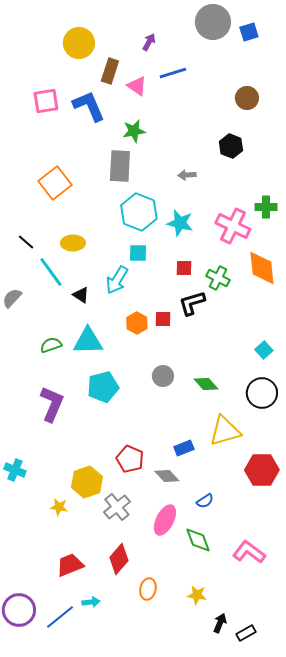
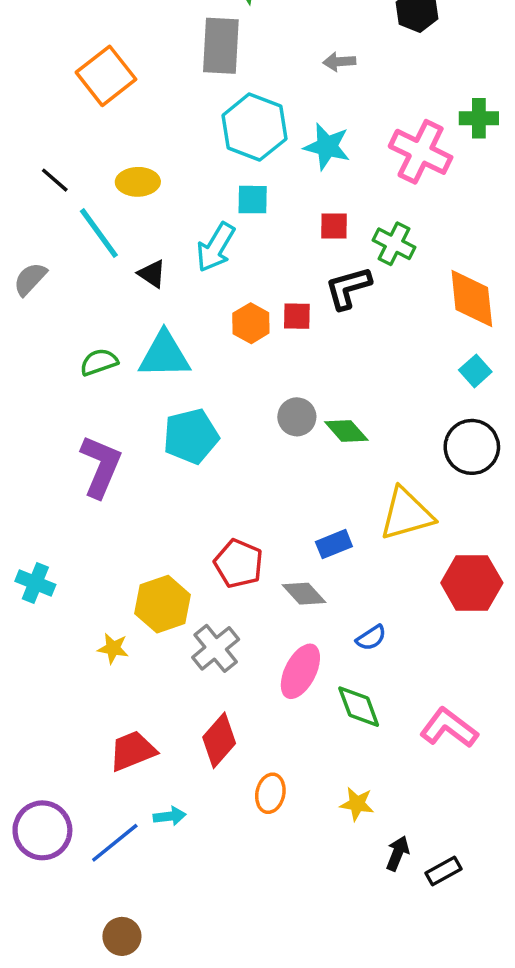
orange diamond: (262, 268) -> (472, 298), moved
green diamond: (206, 384) -> (346, 431), moved

